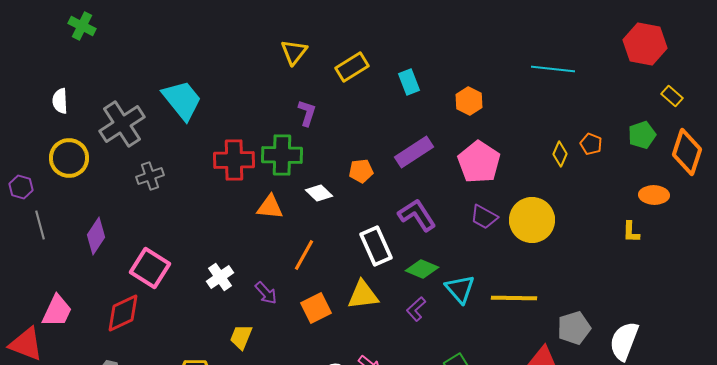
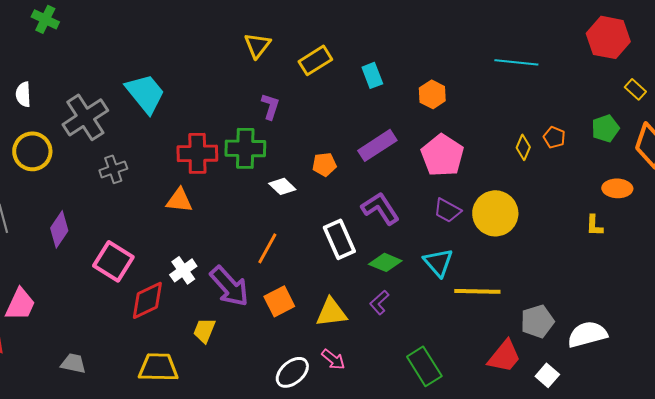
orange triangle: (270, 207) -> (179, 200), moved
cyan triangle: (460, 289) -> (438, 262), moved
purple arrow: (266, 293) -> (229, 286), size x1.8
yellow triangle: (363, 295) -> (331, 312), moved
red diamond: (123, 313) -> (147, 300), moved
white semicircle: (624, 341) -> (587, 334), turned 54

